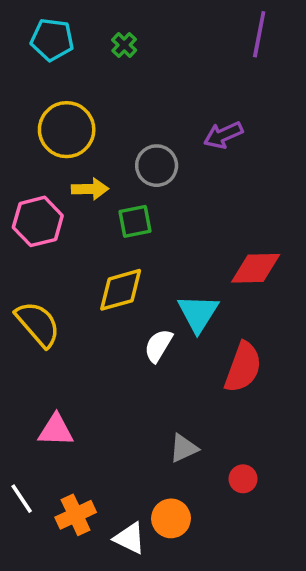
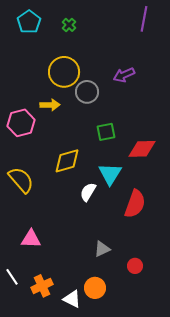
cyan pentagon: (52, 40) -> (29, 22), turned 30
yellow circle: (67, 130) -> (64, 72), moved
green square: (135, 221) -> (106, 132), moved

